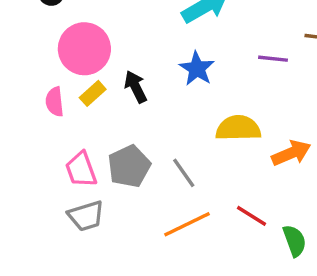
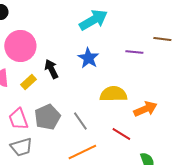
yellow rectangle: (93, 93) -> (28, 82), moved
red line: (252, 216) -> (121, 134), moved

